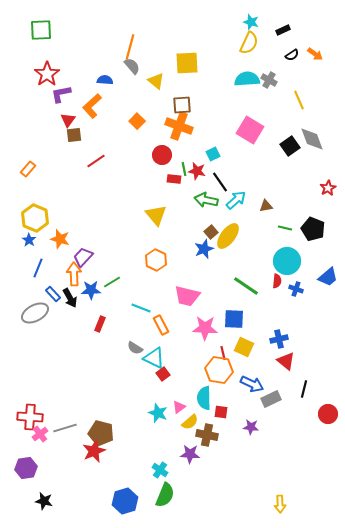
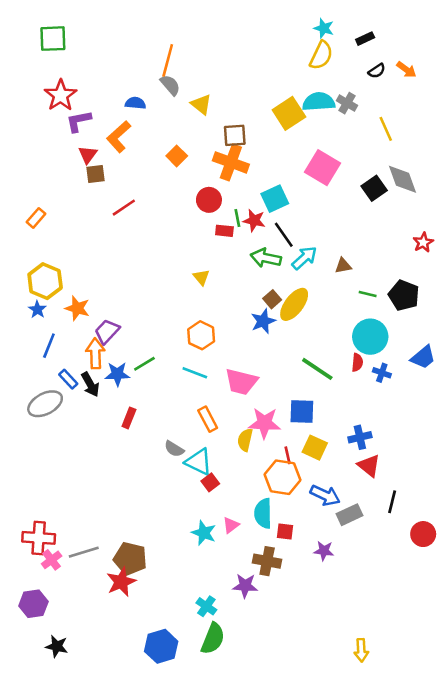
yellow square: (187, 63) -> (289, 113), moved, turned -30
cyan square: (213, 154) -> (275, 199), size x1.5
yellow triangle: (156, 215) -> (201, 277), size x0.6
cyan line: (141, 308) -> (195, 373), moved
yellow semicircle: (190, 422) -> (245, 440), moved, turned 144

